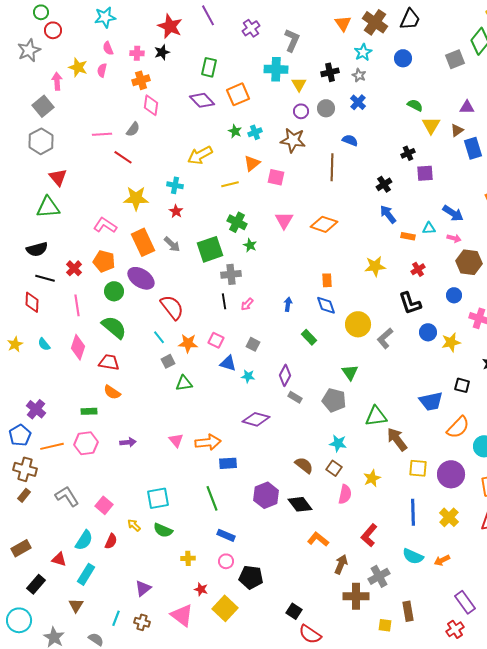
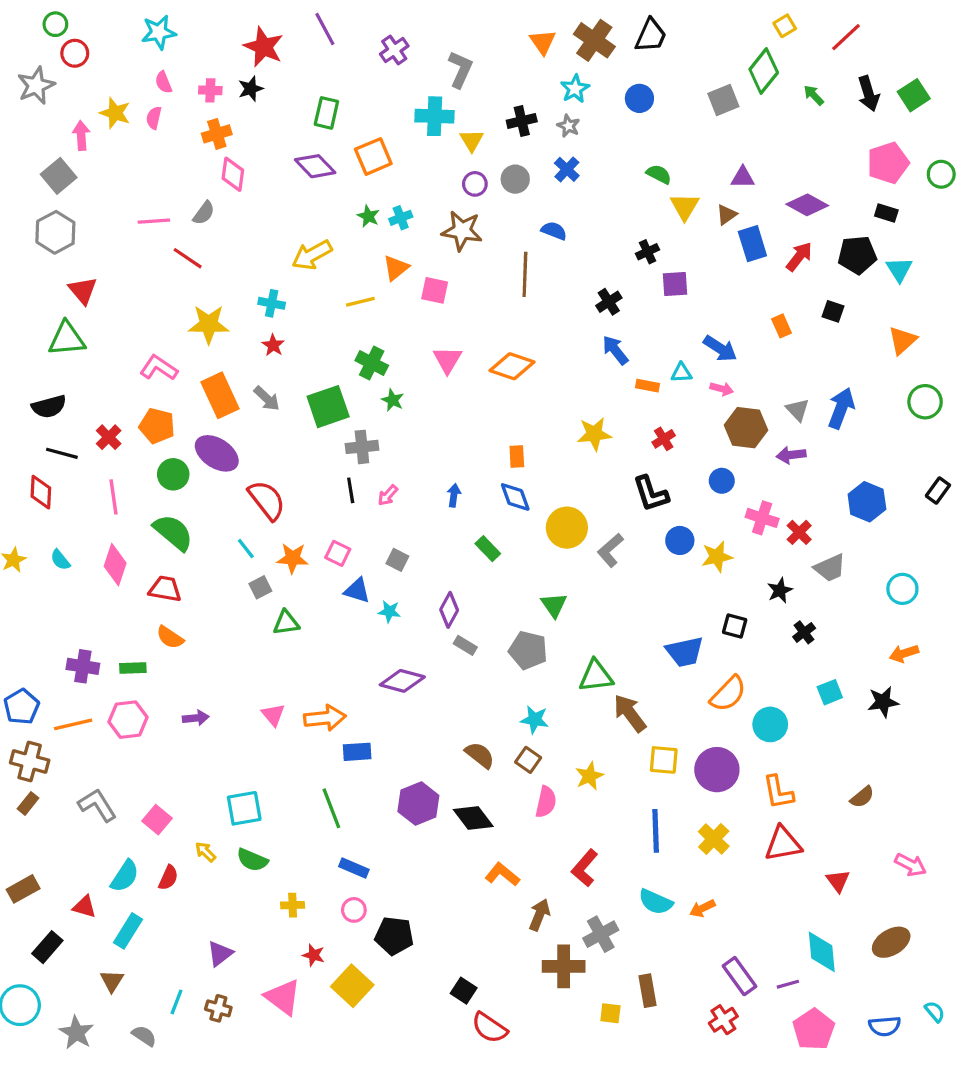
purple cross: (36, 409) -> (83, 666), moved, turned -30

